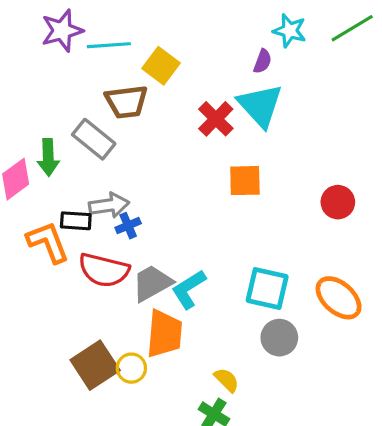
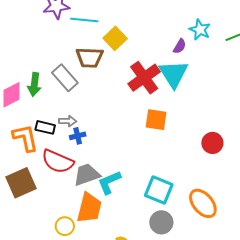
red cross: (216, 119) -> (144, 78), size x1.4
gray arrow: (109, 205) -> (68, 121), size x0.7
brown square: (95, 365) -> (21, 183), moved

